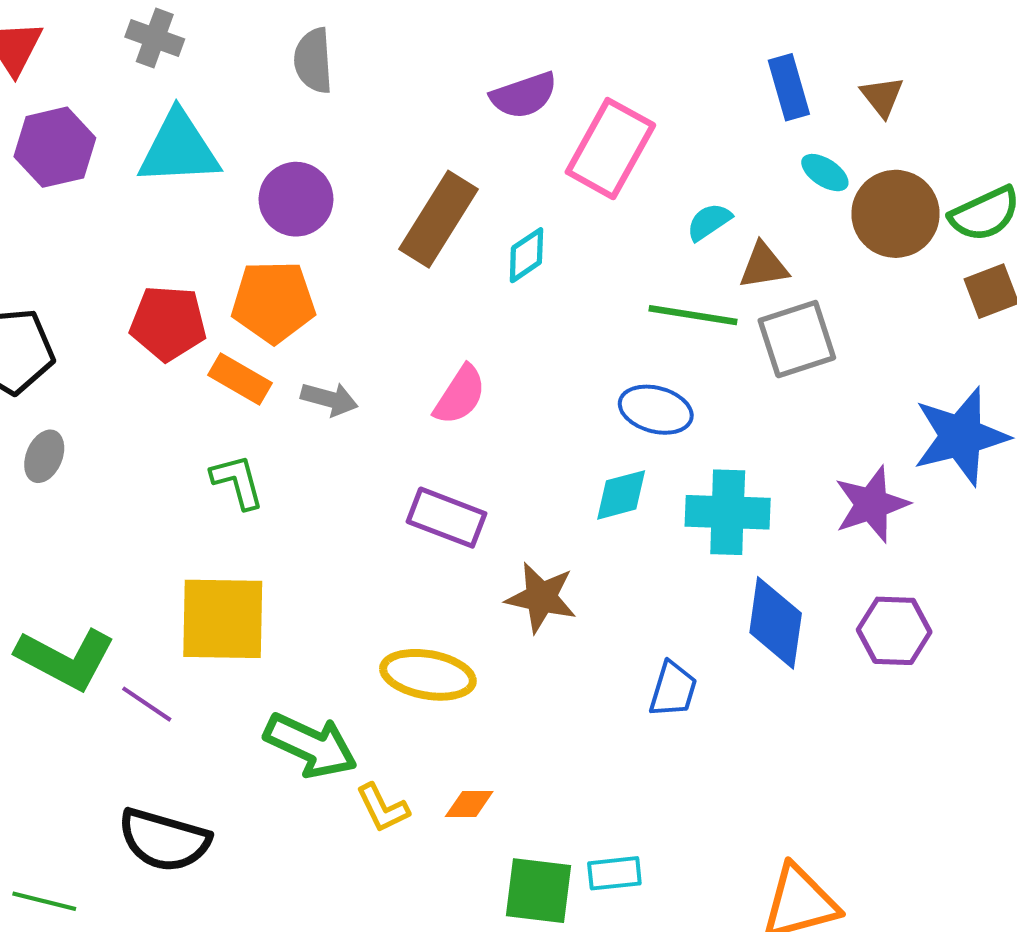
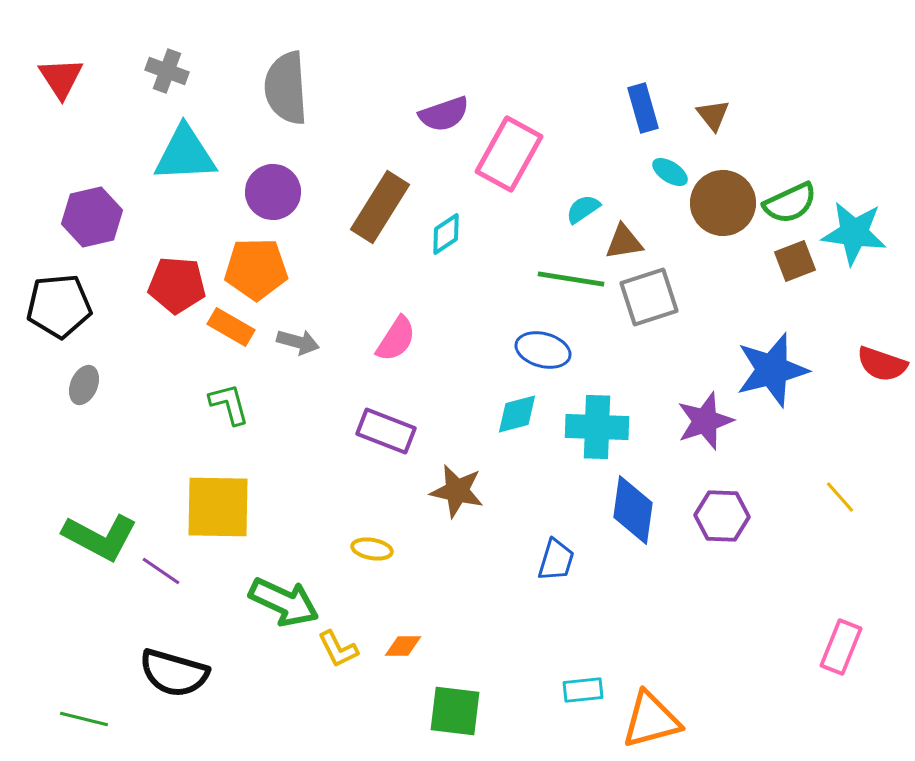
gray semicircle: (313, 61) -> (286, 88), size x1.5
purple hexagon: (55, 147) -> (92, 217), moved
yellow ellipse: (428, 675) -> (372, 549), size x0.6
cyan rectangle: (614, 873) -> (583, 690), moved

